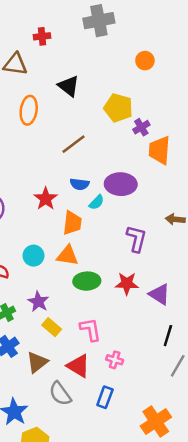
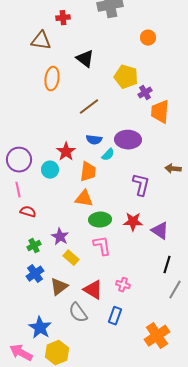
cyan circle: (34, 256) -> (50, 170), moved
pink L-shape: (90, 330) -> (102, 246), moved

